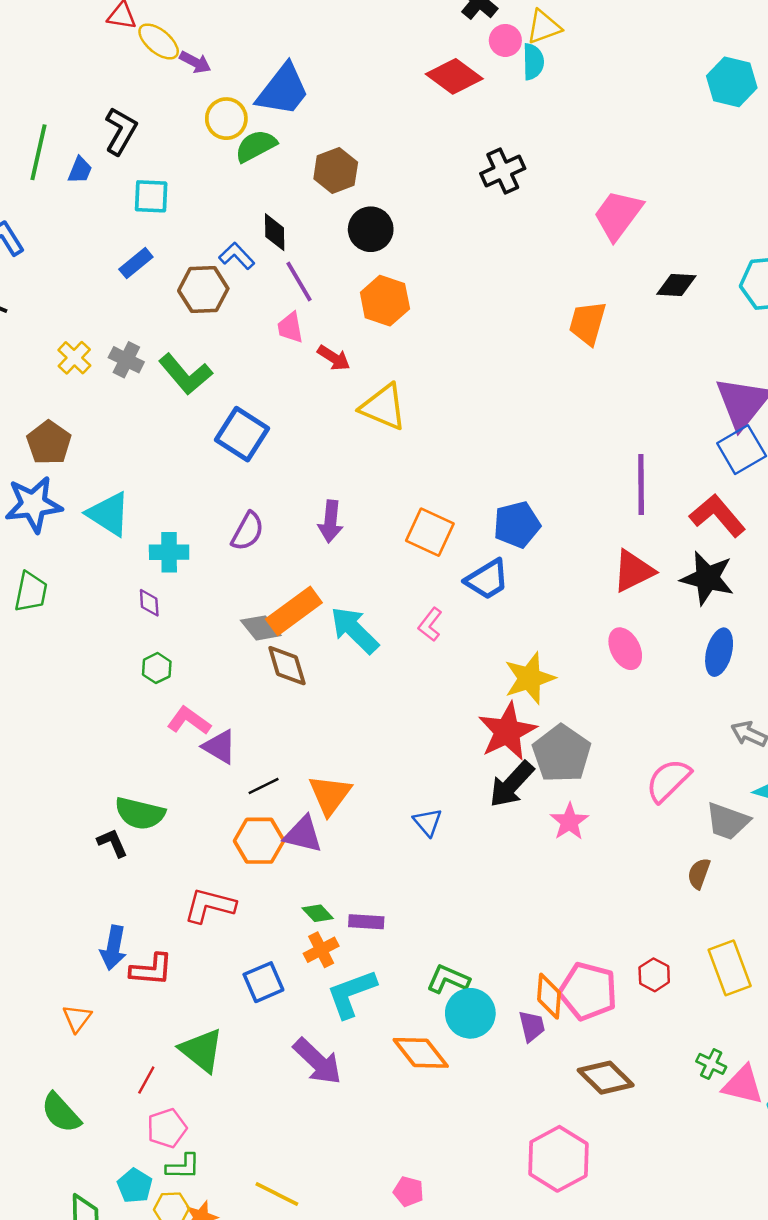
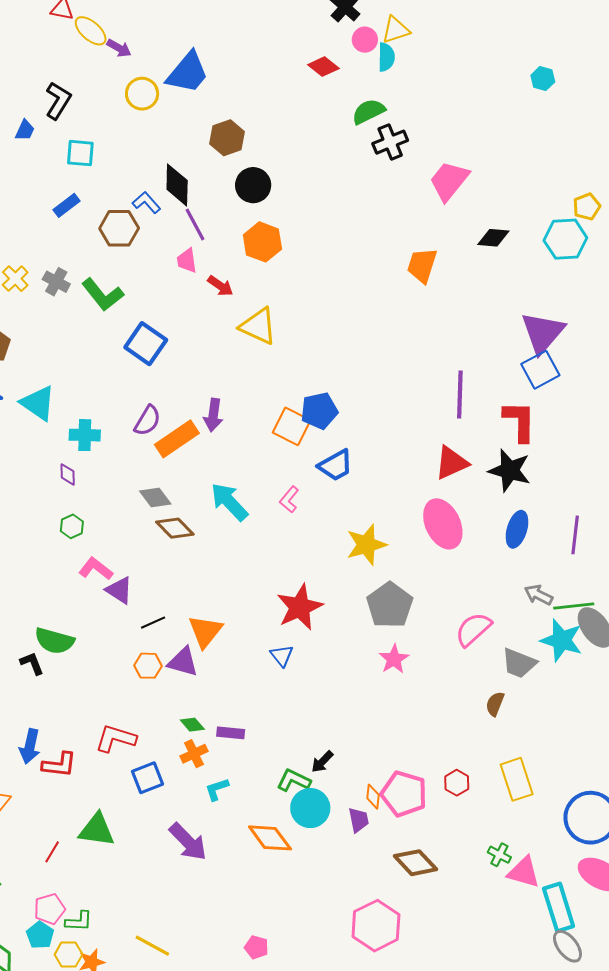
red diamond: (454, 76) -> (323, 67), size x0.7
cyan hexagon: (732, 82) -> (543, 79), size x0.6
green semicircle: (256, 146) -> (368, 112), moved
black cross: (503, 171) -> (390, 142), moved
black diamond: (275, 232) -> (177, 185), size x1.4
red L-shape: (718, 516) -> (520, 421), turned 39
blue pentagon: (517, 525) -> (319, 411), moved
orange rectangle: (294, 611) -> (177, 439), moved
pink ellipse: (625, 649) -> (443, 524), size x1.5
brown diamond: (287, 666) -> (175, 528), turned -30
red star: (507, 731) -> (300, 607), moved
black arrow: (512, 784) -> (322, 762), moved, size x0.6
orange hexagon: (259, 841) -> (148, 666), size x0.7
red L-shape: (210, 906) -> (116, 738), moved
cyan L-shape: (351, 994) -> (217, 789), size x0.6
orange diamond: (549, 996) -> (373, 797), size x0.7
green triangle: (202, 1050) -> (97, 830), turned -33
pink pentagon: (167, 1128) -> (49, 909), moved

